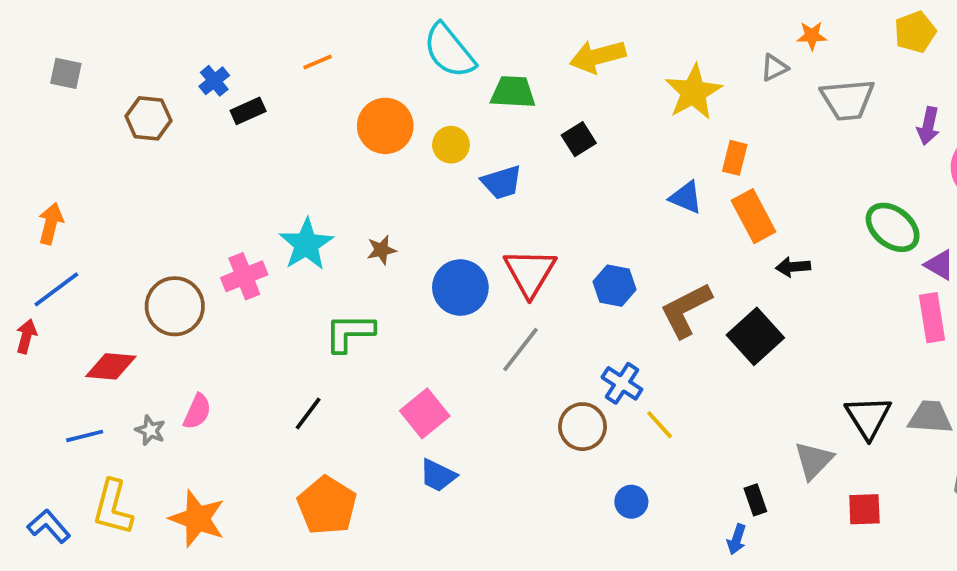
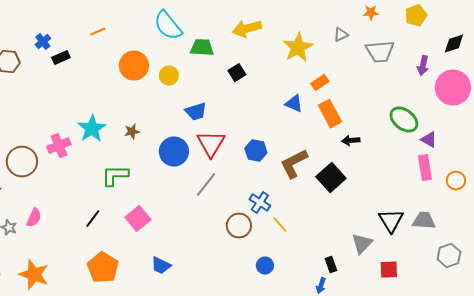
orange star: (812, 36) -> (371, 13), moved
orange rectangle: (735, 158) -> (320, 83), turned 42
blue trapezoid: (502, 182) -> (196, 112), moved
pink square: (425, 413) -> (138, 219), moved
blue trapezoid: (438, 475) -> (161, 266), moved

